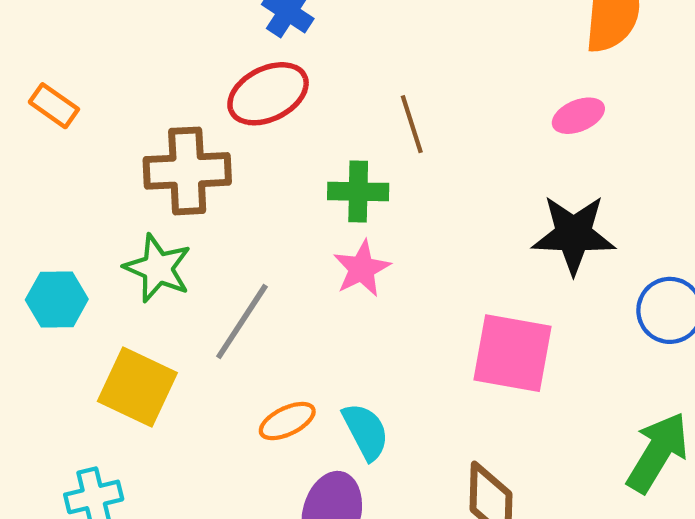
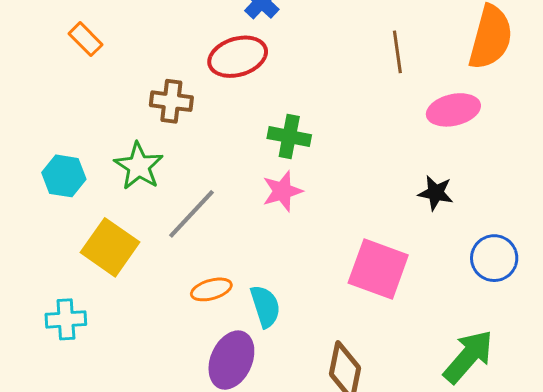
pink ellipse: (578, 116) -> (453, 110), size x1.4
brown line: (412, 124) -> (397, 52), moved
brown cross: (187, 171) -> (171, 101), size x0.7
black star: (574, 234) -> (436, 193), size x0.6

